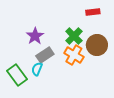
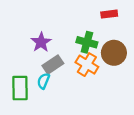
green cross: (74, 36) -> (87, 42), turned -30
green rectangle: (17, 75) -> (20, 88), turned 35

